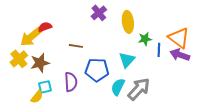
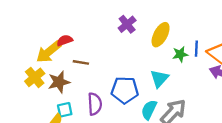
yellow ellipse: (128, 22) -> (161, 35), turned 35
brown line: (76, 46) -> (81, 62), moved
blue line: (159, 50) -> (196, 49), moved

